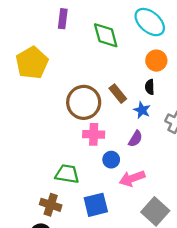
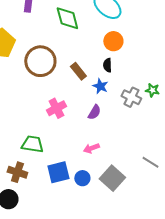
brown circle: (84, 102) -> (40, 61), moved
pink cross: (94, 134) -> (56, 108), turned -30
blue circle: (111, 160) -> (82, 178), moved
pink arrow: (132, 178) -> (91, 148), size x0.7

